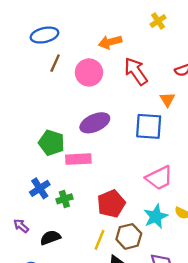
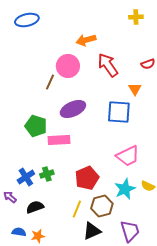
yellow cross: (158, 21) -> (136, 17), moved, turned 32
blue ellipse: (44, 35) -> (27, 20), moved
brown line: (55, 63) -> (50, 82), moved
blue cross: (40, 188) -> (26, 177), moved

